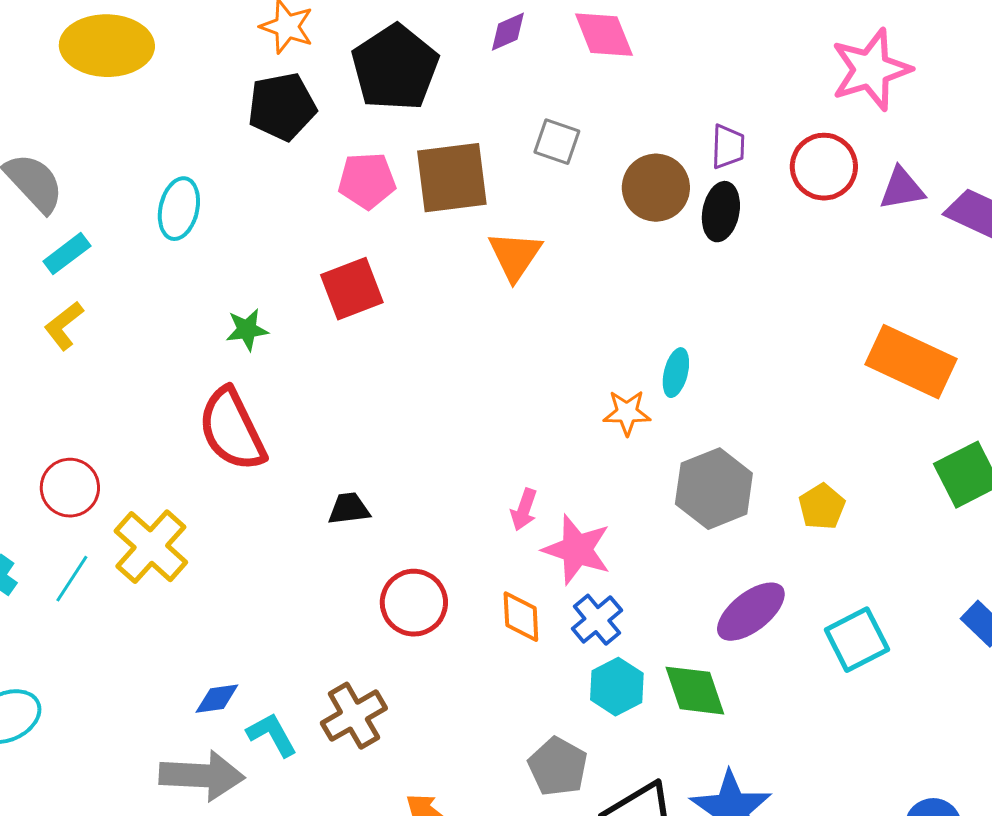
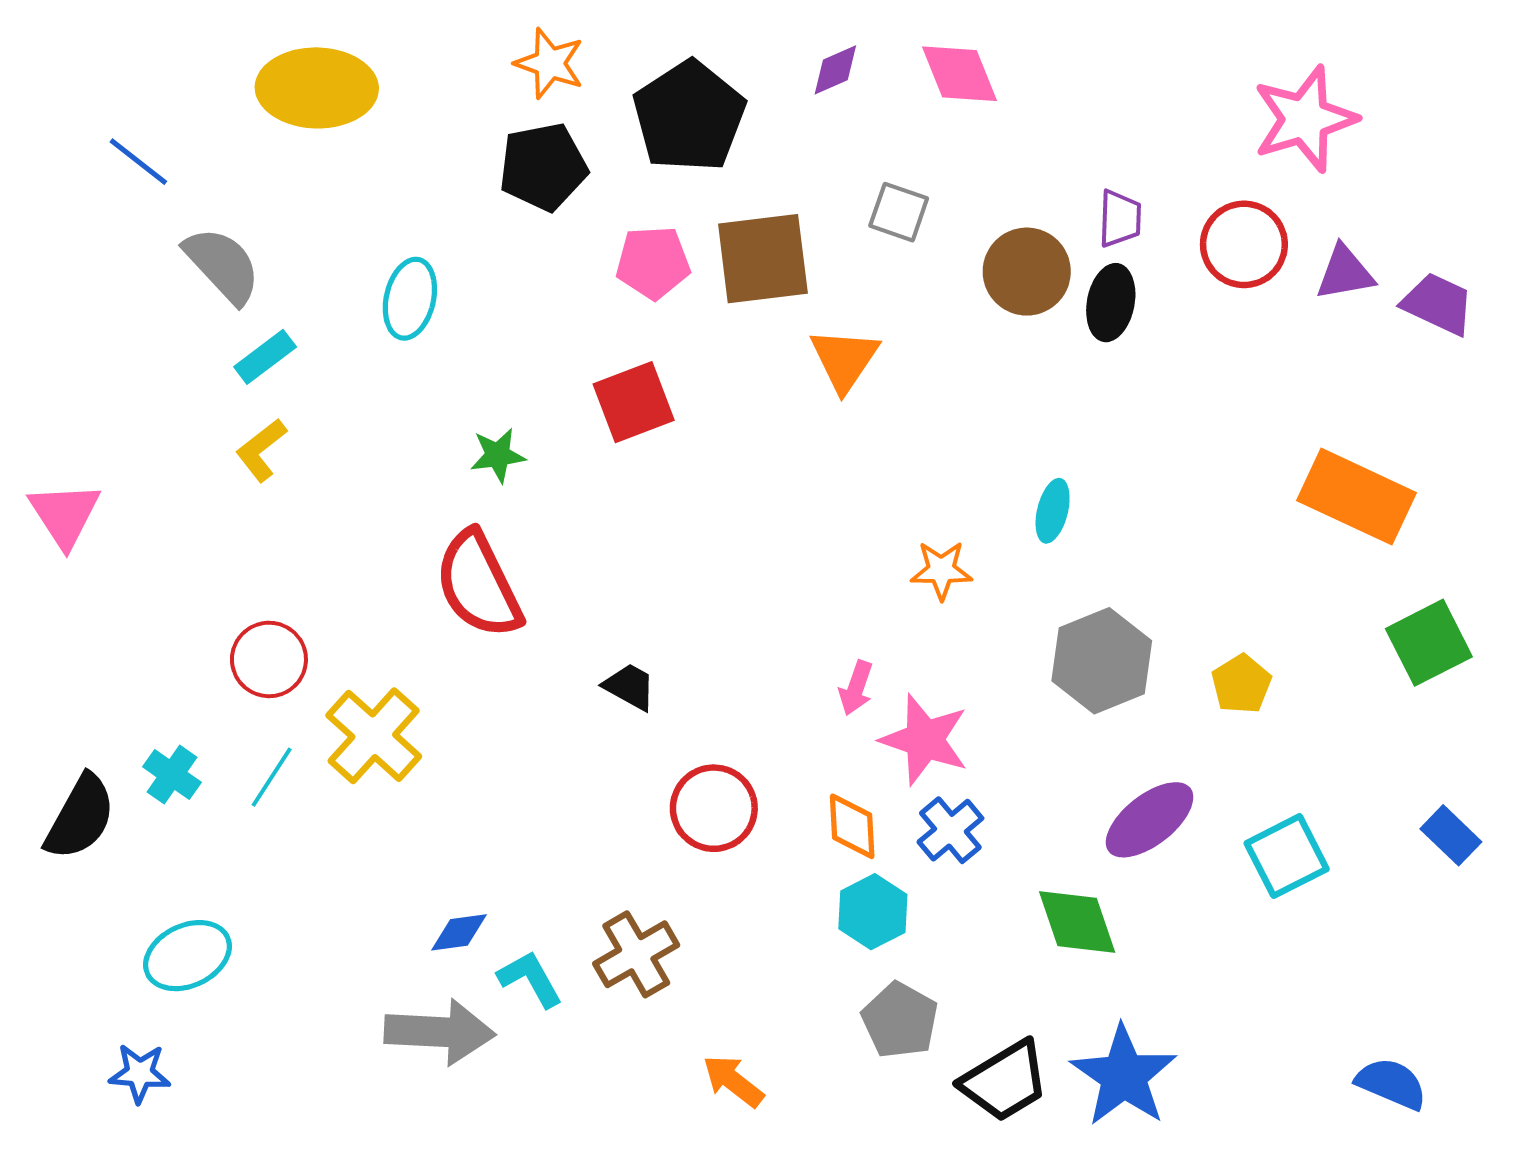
orange star: (627, 413) -> (941, 570), moved
black trapezoid: (349, 509) -> (630, 687), turned 36
cyan hexagon: (617, 687) -> (873, 912), moved

